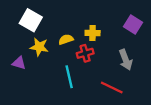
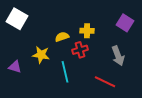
white square: (31, 20) -> (17, 19), moved
yellow star: (39, 47) -> (41, 55), moved
purple triangle: (19, 63) -> (15, 67), moved

